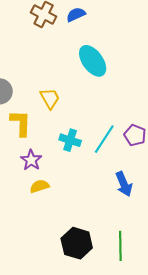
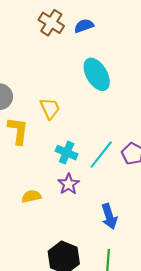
purple star: (31, 160) -> (69, 184), moved
blue arrow: (124, 184) -> (109, 216), moved

